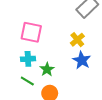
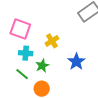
pink square: (31, 32) -> (20, 29), moved
yellow cross: (77, 40) -> (52, 41), moved

